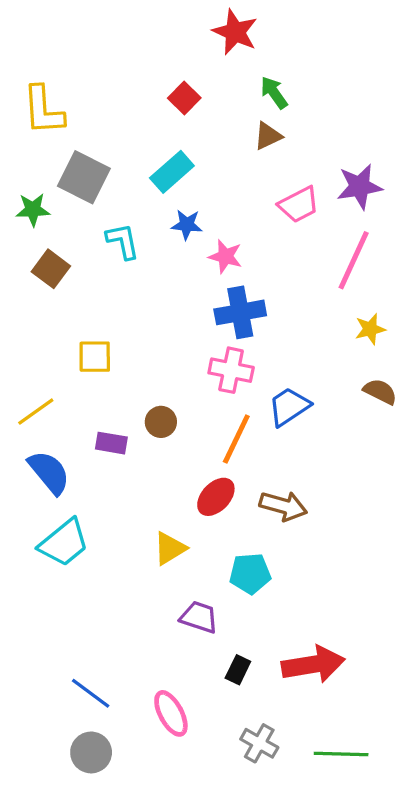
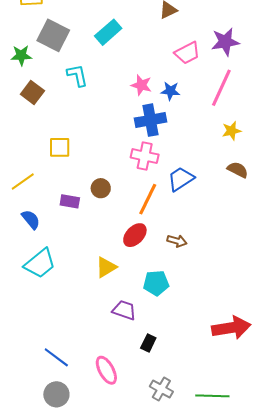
blue star: (187, 225) -> (170, 91), moved
blue semicircle: (49, 472) -> (31, 219), size x0.7
brown arrow: (283, 506) -> (177, 241), size x0.7
red arrow: (313, 664) -> (231, 328), moved

